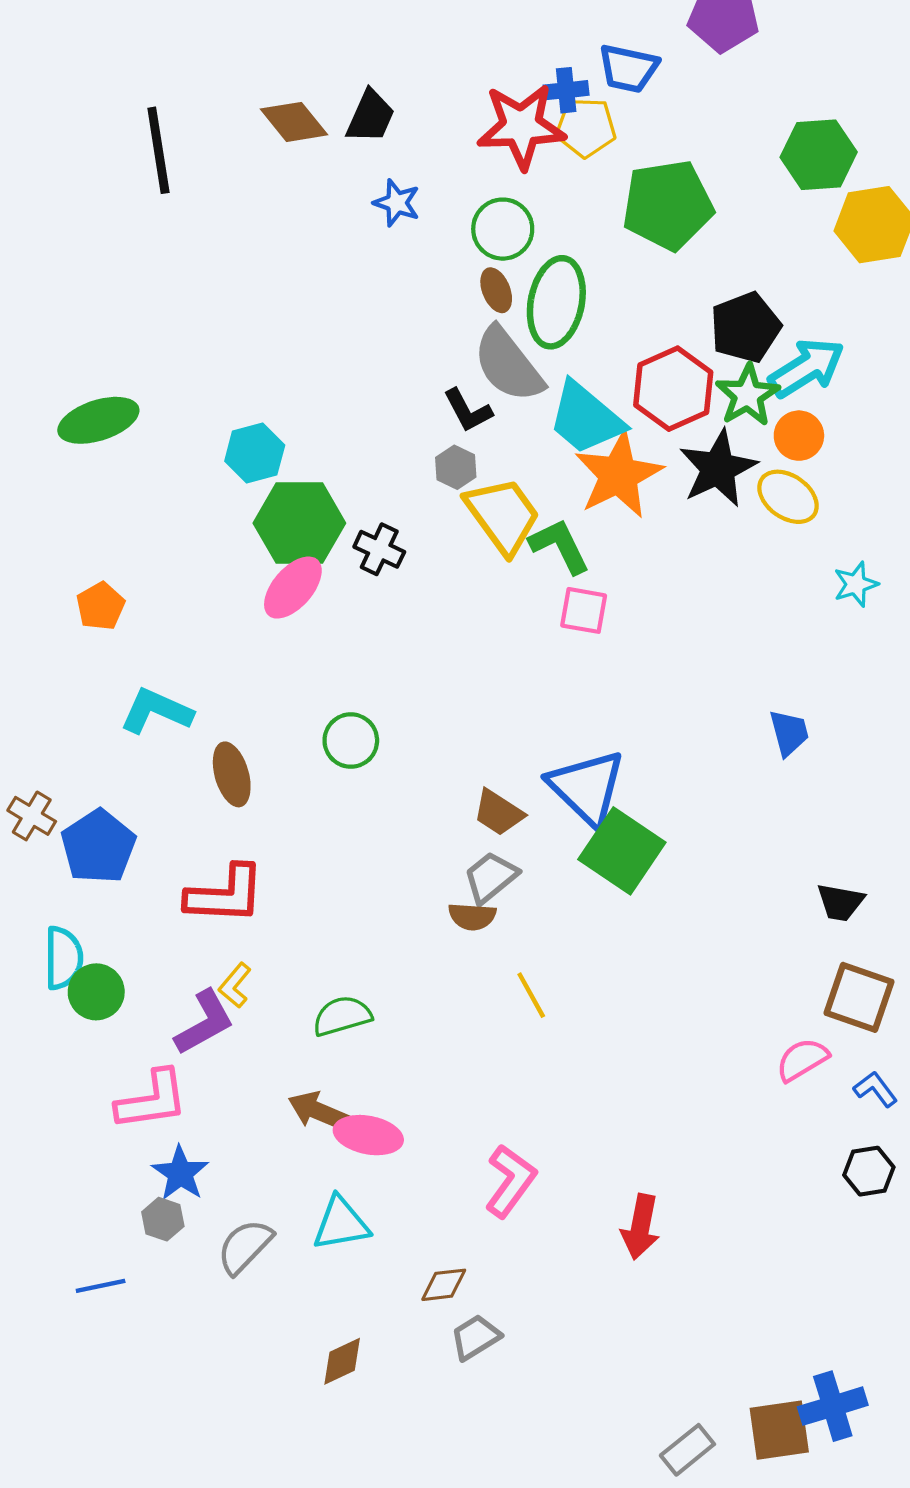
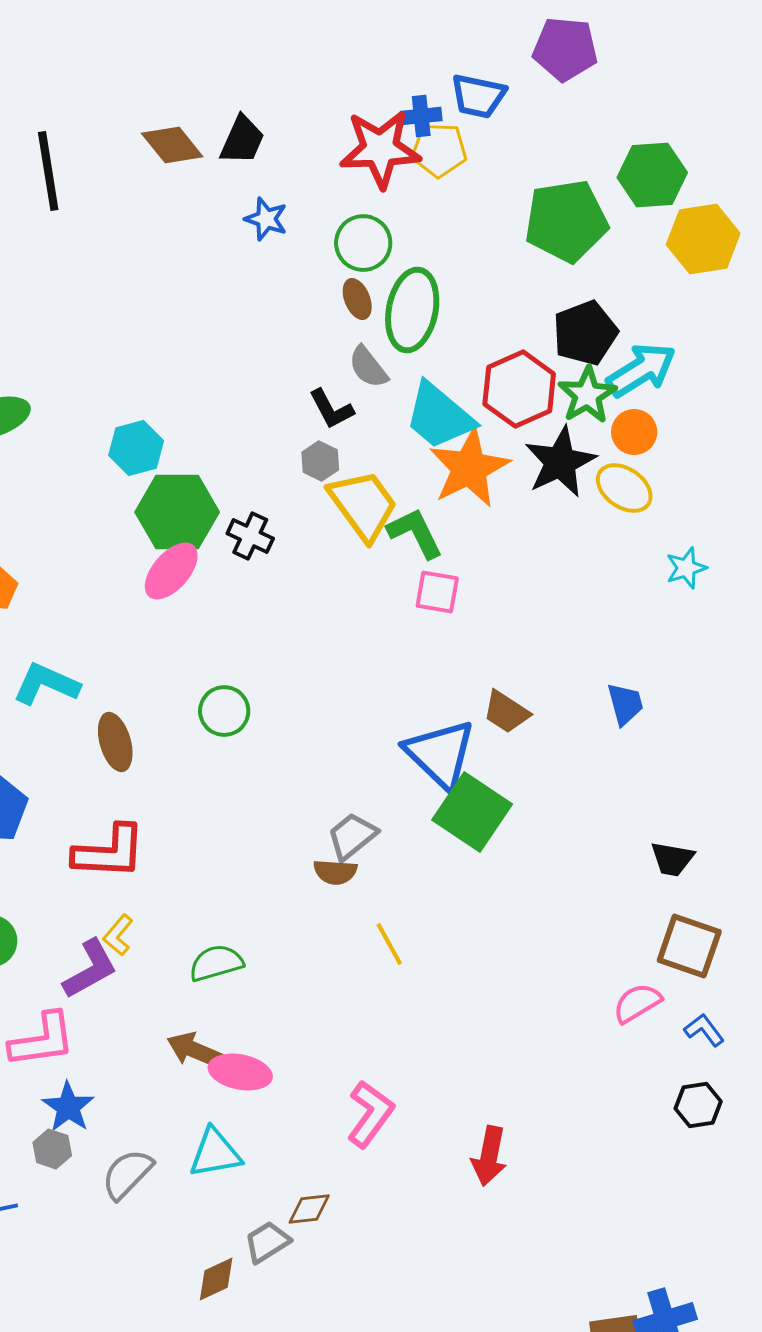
green pentagon: (668, 205) -> (566, 221), moved
gray semicircle: (508, 365) -> (368, 367), size x0.6
brown trapezoid: (498, 813) -> (506, 712), moved
gray trapezoid: (475, 1337) -> (267, 1242), moved

